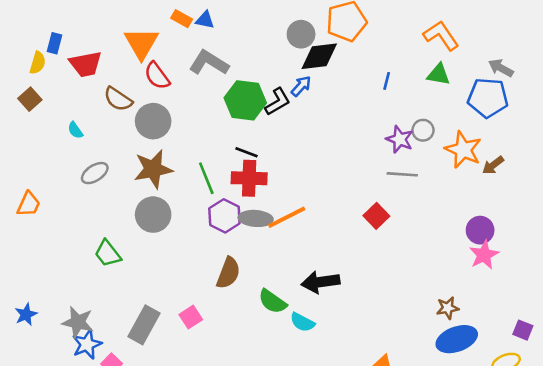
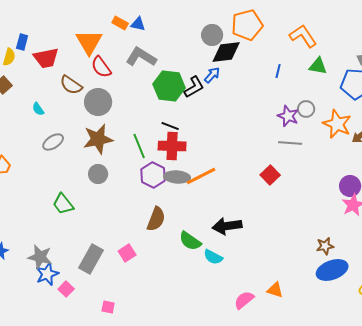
orange L-shape: (441, 36) -> (303, 36), moved
gray circle: (153, 215) -> (98, 174), size x0.7

